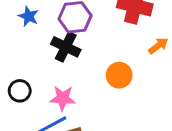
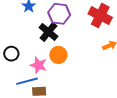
orange circle: (119, 75) -> (58, 55), moved

